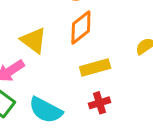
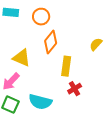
yellow rectangle: (95, 67) -> (66, 66), turned -54

